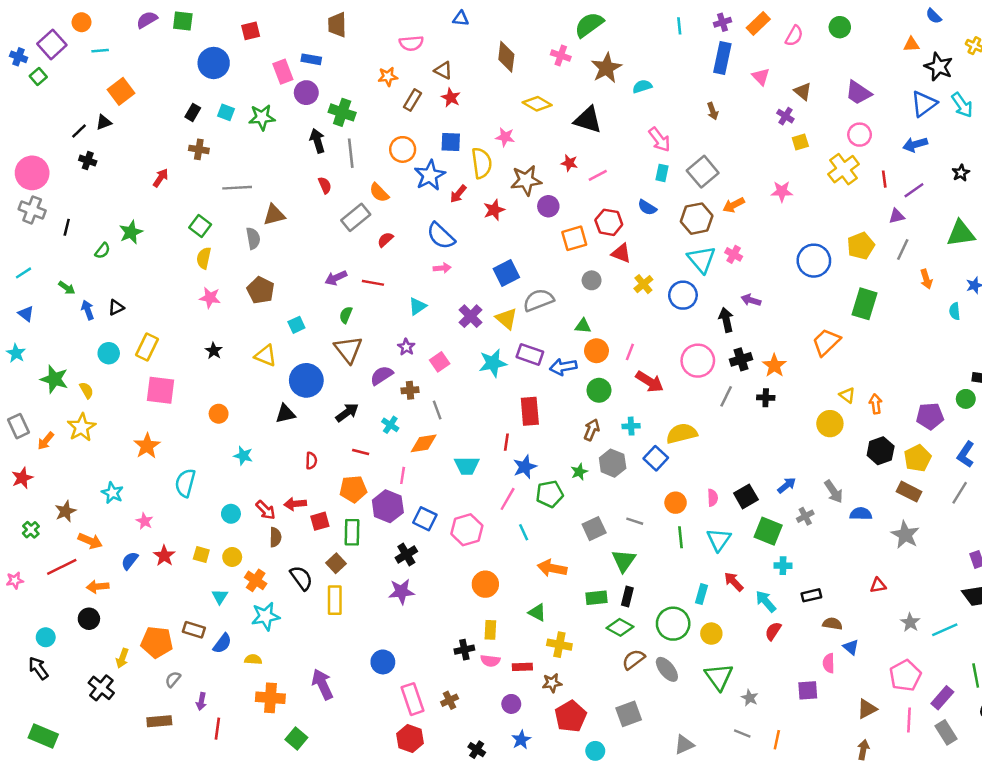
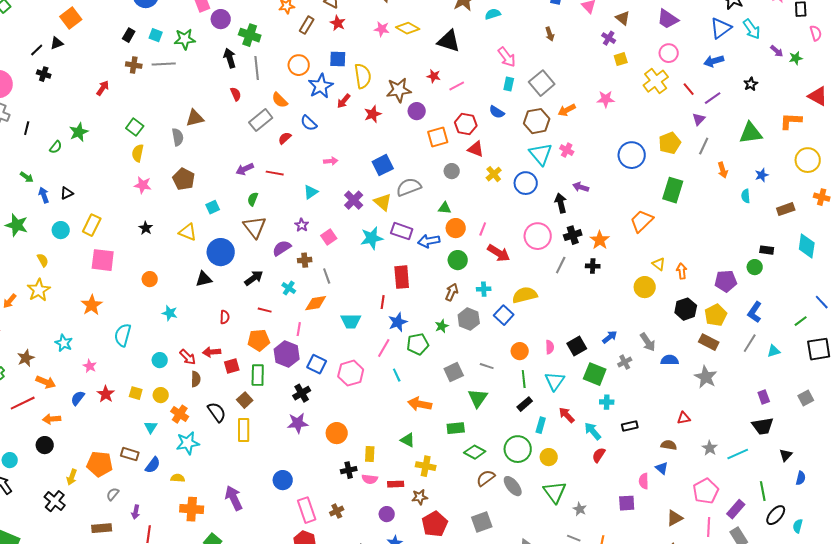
pink star: (505, 137) -> (382, 29), moved
red line: (884, 179) -> (689, 89), turned -32
gray line: (237, 188) -> (164, 64), moved
purple triangle: (897, 216) -> (699, 119), turned -32
blue semicircle: (441, 236) -> (309, 123), moved, size x0.7
green star: (54, 379) -> (17, 225), moved
orange circle: (485, 584) -> (337, 433), moved
black rectangle: (627, 597) -> (525, 404), moved, turned 35
brown semicircle: (832, 624) -> (669, 445), moved

